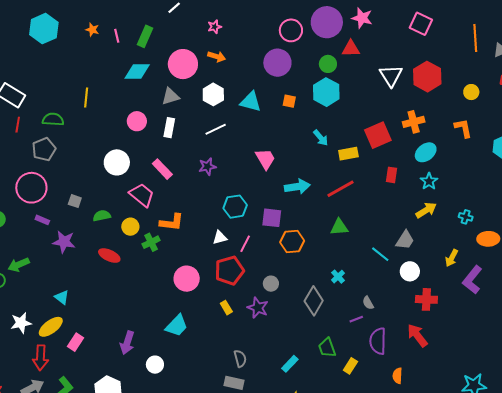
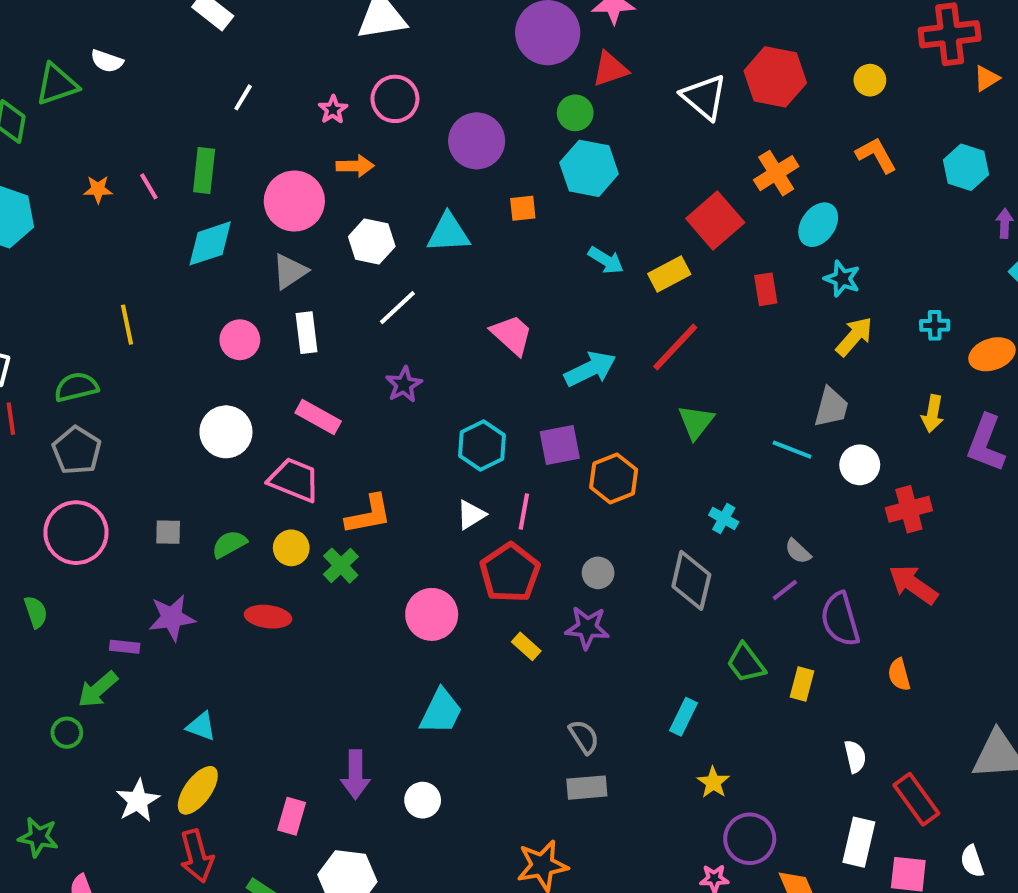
pink circle: (291, 30) -> (395, 99), moved
purple rectangle: (42, 220) -> (125, 647), moved
green triangle: (339, 227) -> (696, 422), turned -30
pink rectangle: (76, 342) -> (292, 816), moved

